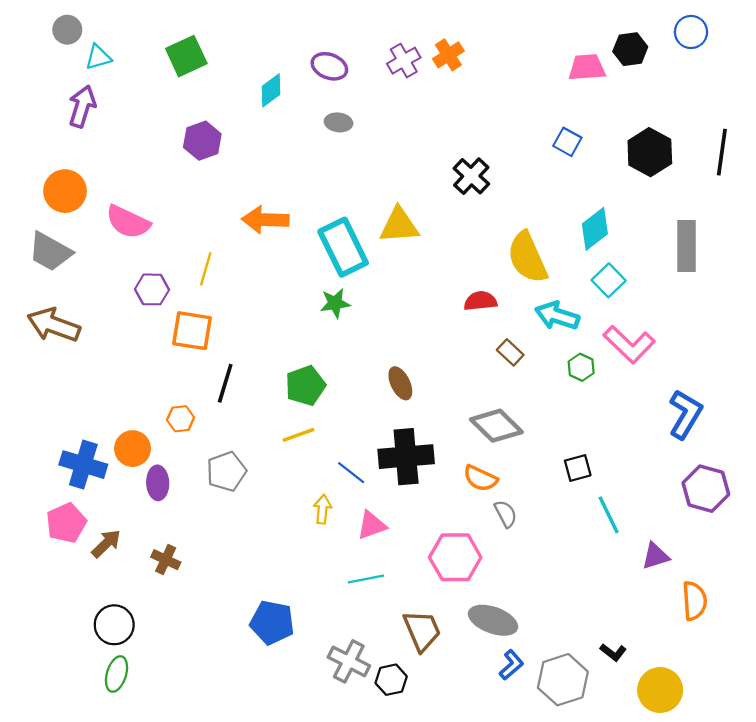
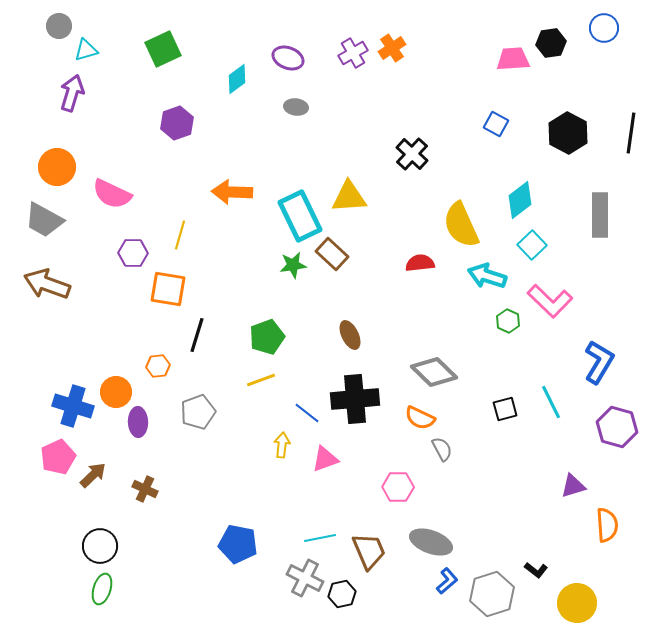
brown rectangle: (510, 352) -> (332, 254), moved, size x1.4
cyan line: (609, 515) -> (551, 402), moved
pink hexagon: (455, 557) -> (398, 487), size x0.7
cyan line: (366, 579) -> (320, 538), moved

